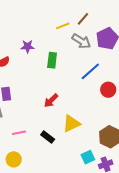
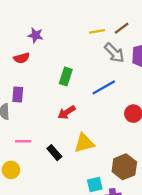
purple star: (28, 46) -> (35, 35), moved
green rectangle: (52, 60) -> (66, 77), moved
blue line: (90, 71) -> (104, 87), moved

